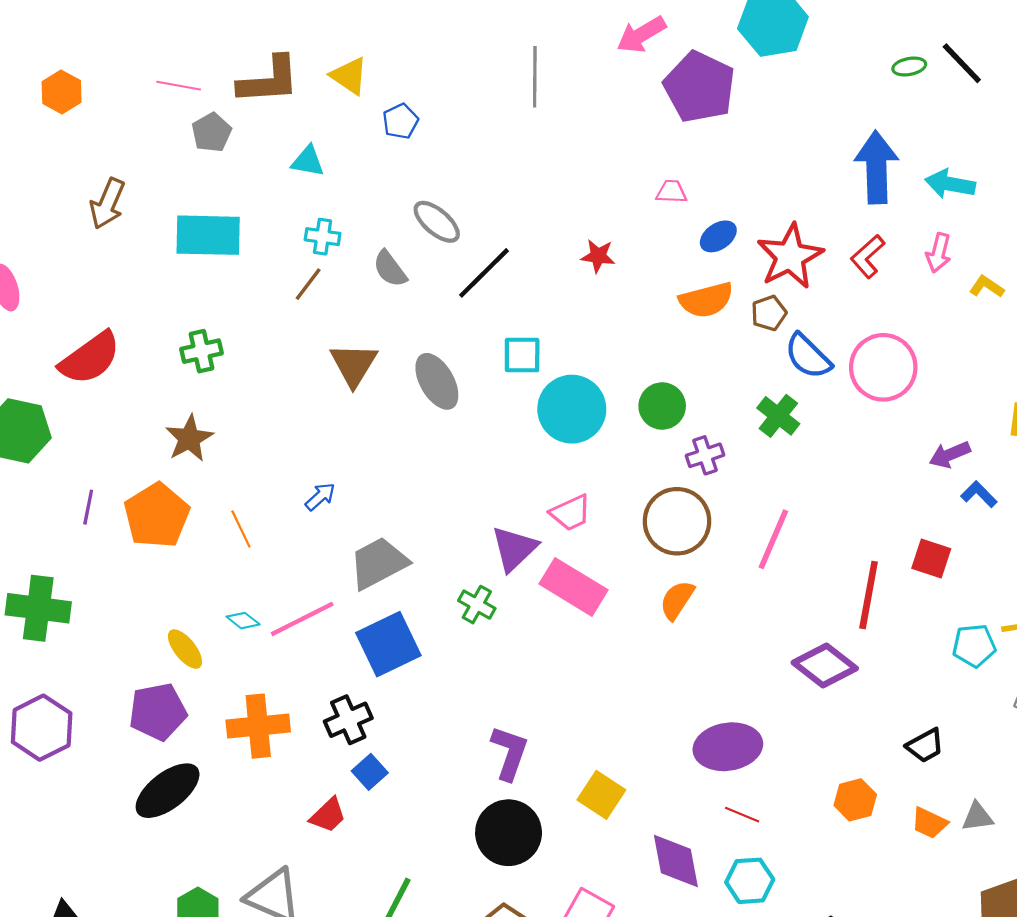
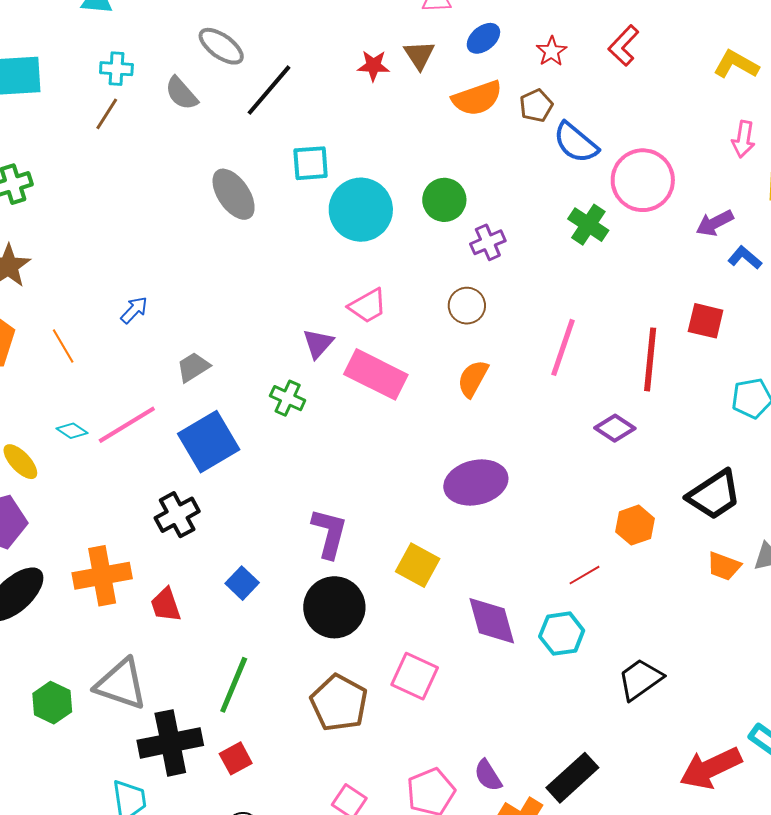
pink arrow: (939, 253) -> (743, 139), moved
red star: (790, 256) -> (551, 51), size x0.5
yellow L-shape: (987, 287) -> (736, 64), size x1.4
brown triangle: (354, 365) -> (419, 55), moved, size x0.7
pink circle: (883, 367) -> (643, 180), moved
green cross: (778, 416) -> (588, 225), moved
brown circle: (677, 521) -> (467, 306), size x0.6
pink line: (773, 539) -> (563, 347), moved
purple triangle: (514, 549) -> (318, 343), size x0.7
gray trapezoid: (379, 563) -> (193, 367), size x0.6
purple diamond: (825, 665) -> (615, 428), size x0.7
orange cross: (258, 726) -> (102, 576), moved
black trapezoid: (925, 746) -> (714, 495), size x1.5
purple ellipse: (728, 747) -> (476, 483), moved
blue square: (370, 772) -> (242, 583), moved
orange hexagon: (855, 800) -> (635, 525), moved
red trapezoid: (328, 815) -> (166, 605), turned 120
red line: (742, 815) -> (584, 575), moved, turned -48

